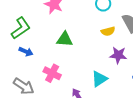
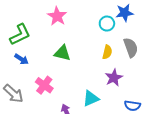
yellow semicircle: (108, 31) -> (107, 52), turned -72
purple star: (118, 55) -> (114, 78), turned 30

